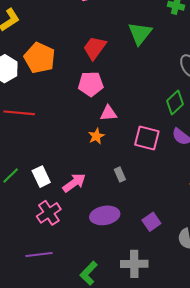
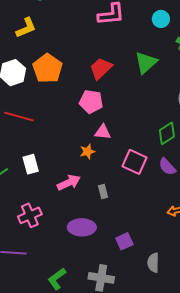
white rectangle: (41, 177) -> (31, 164), moved
pink arrow: (74, 183) -> (69, 183), moved

